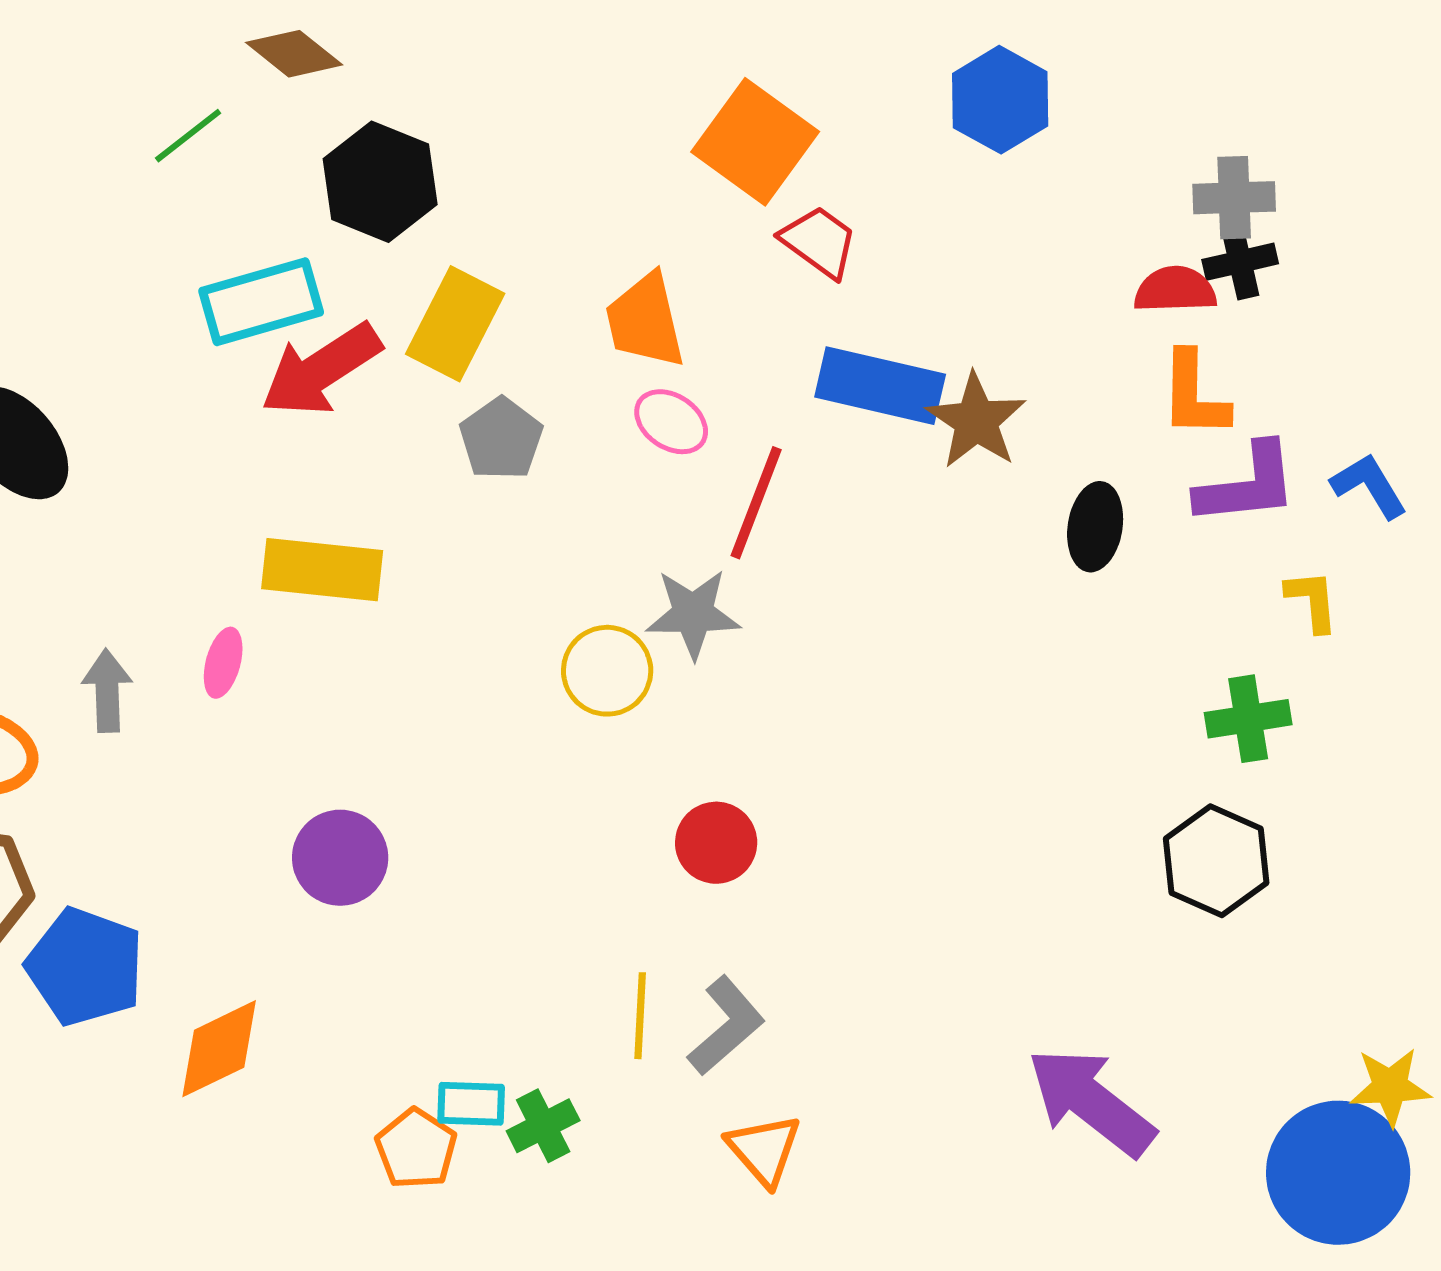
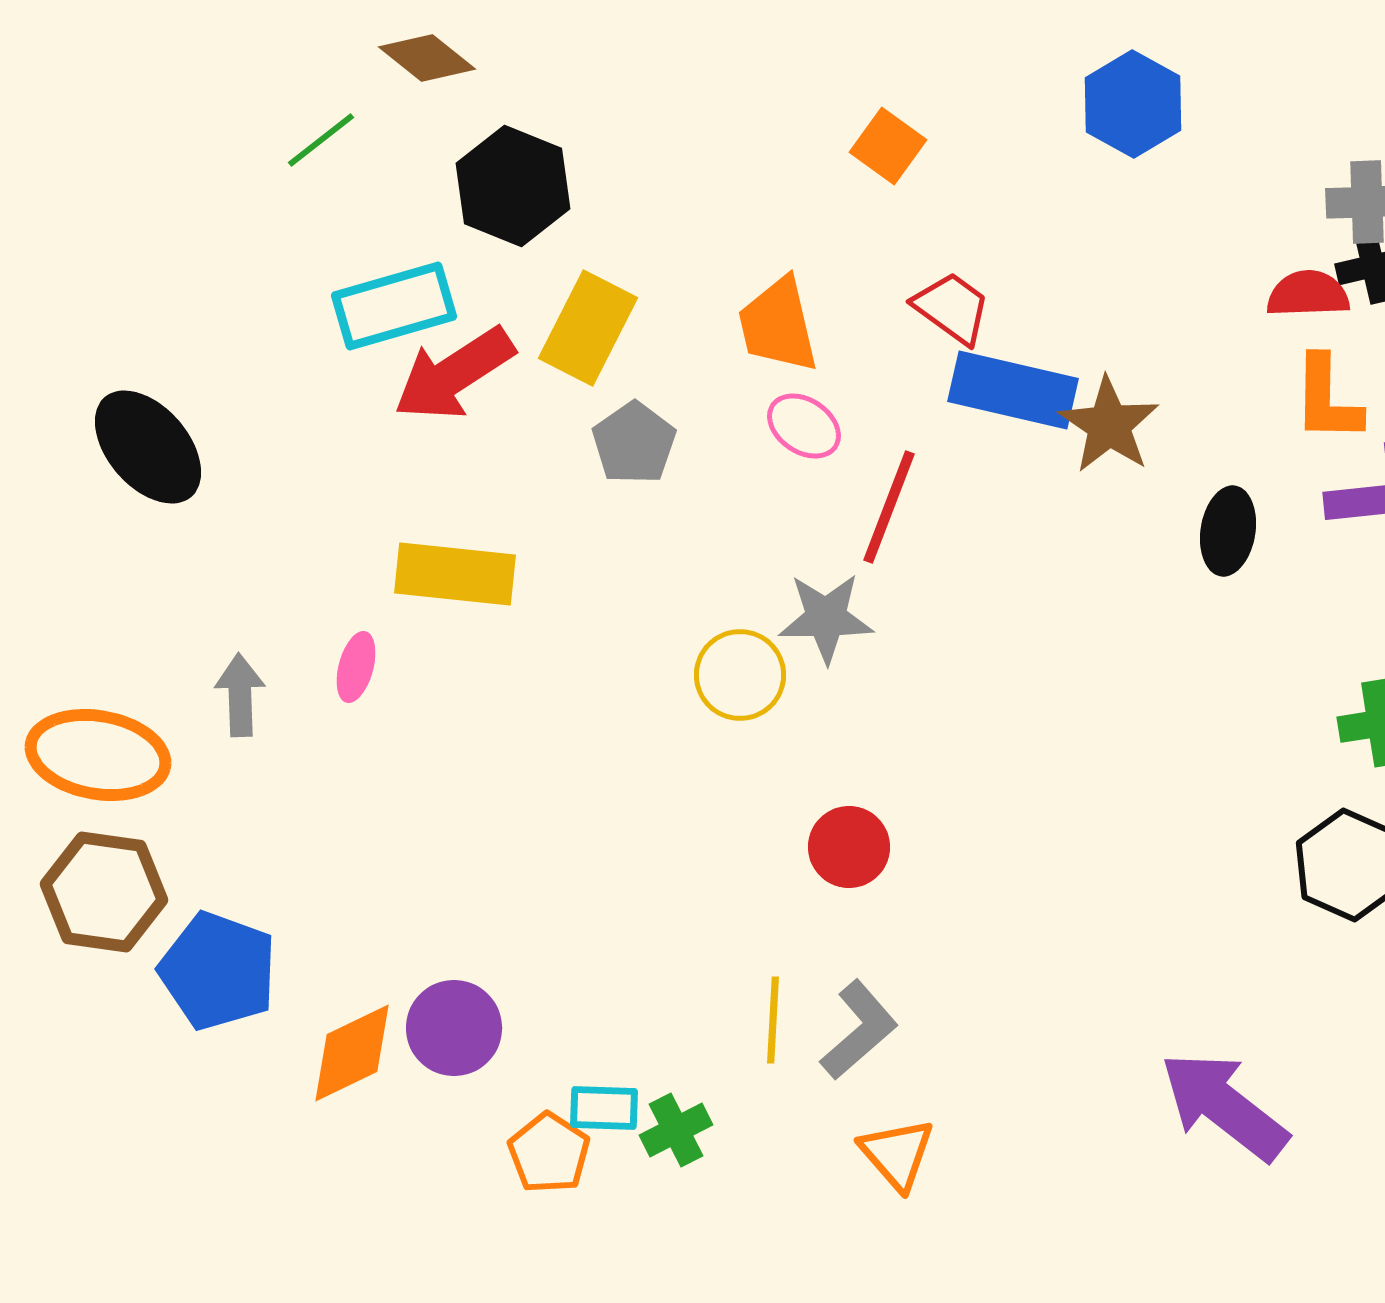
orange square: (755, 142) -> (888, 146), size x0.6
red trapezoid: (819, 242) -> (952, 308), moved
purple circle: (340, 858) -> (454, 1028), moved

